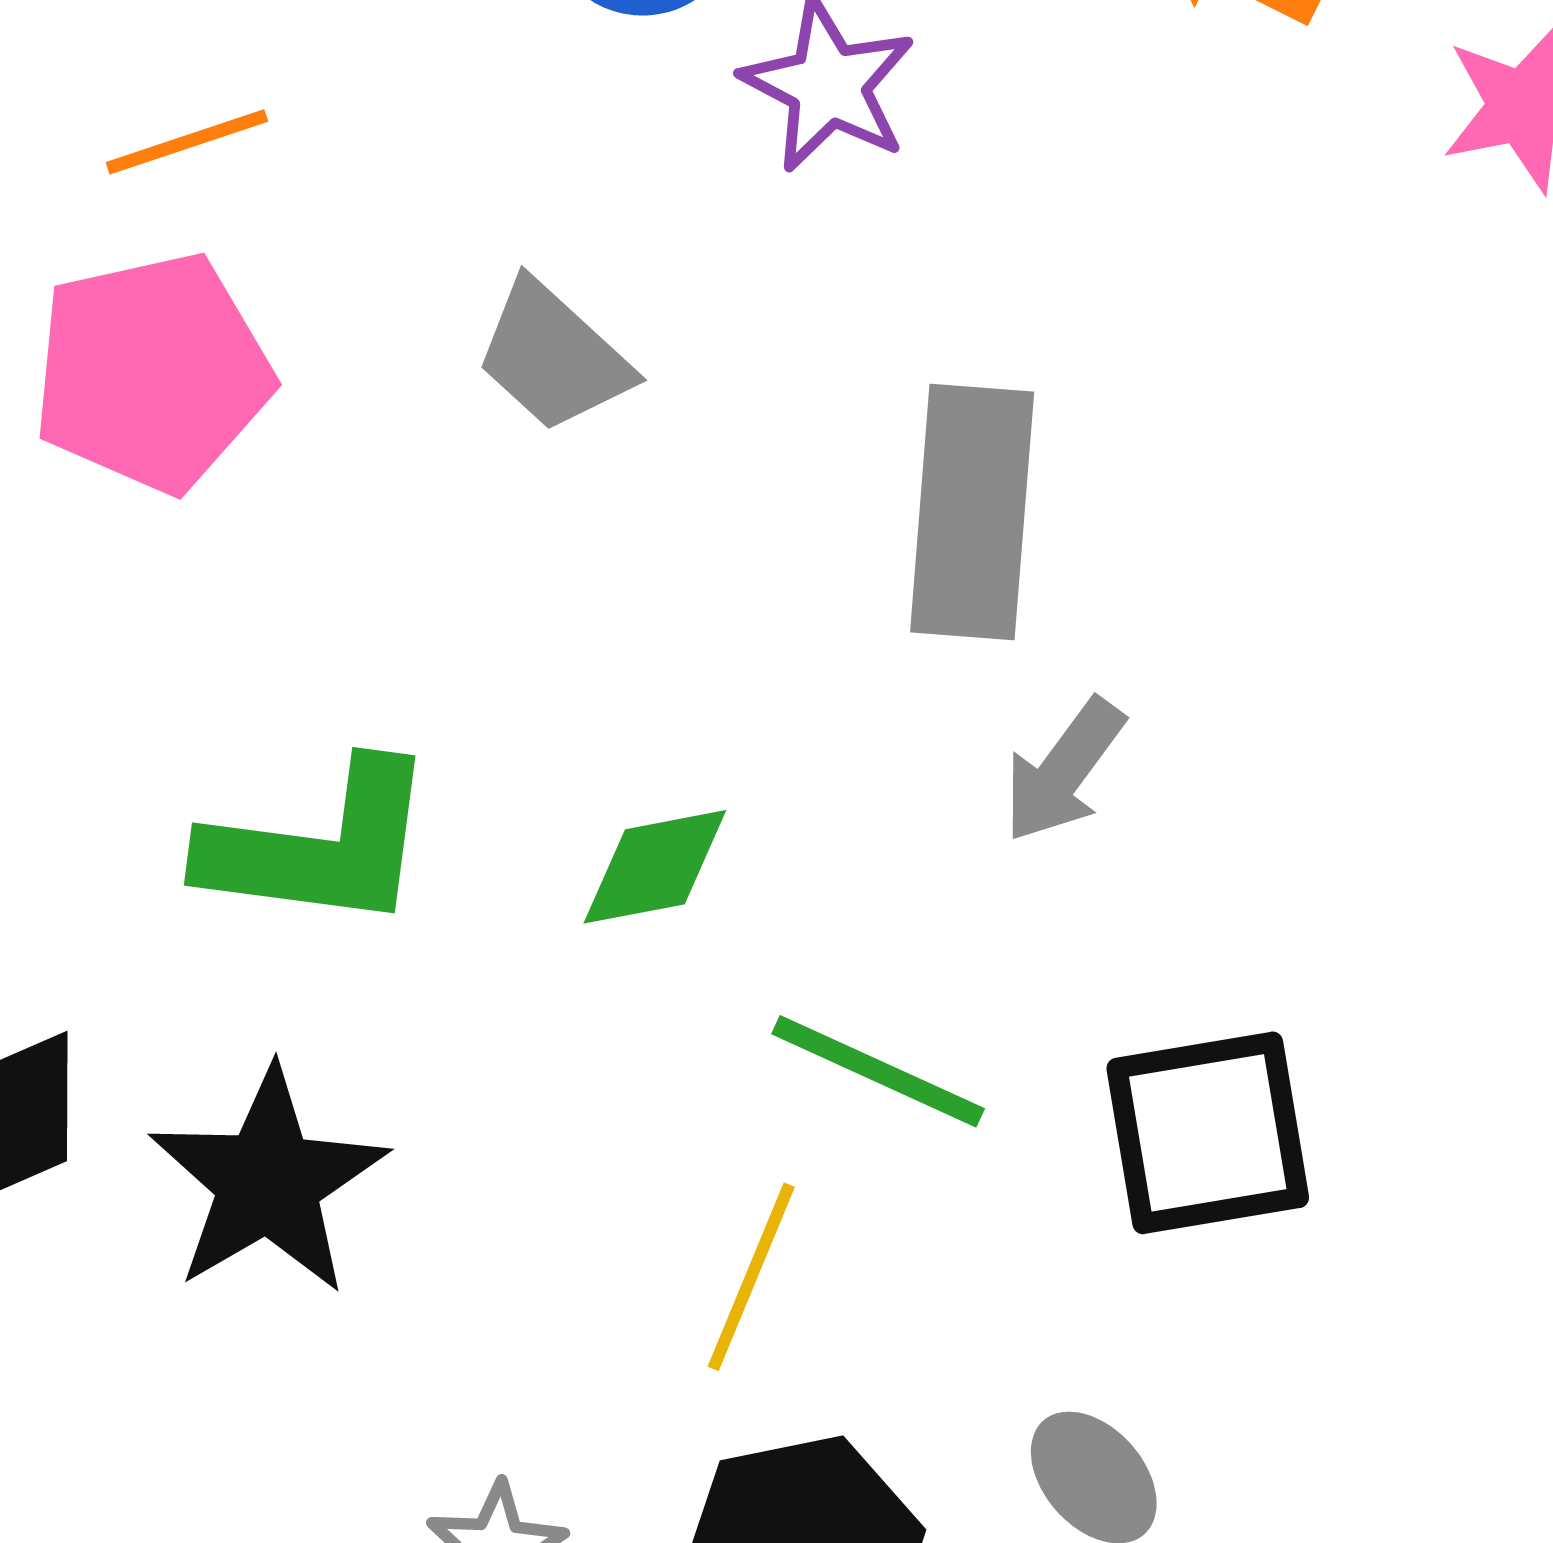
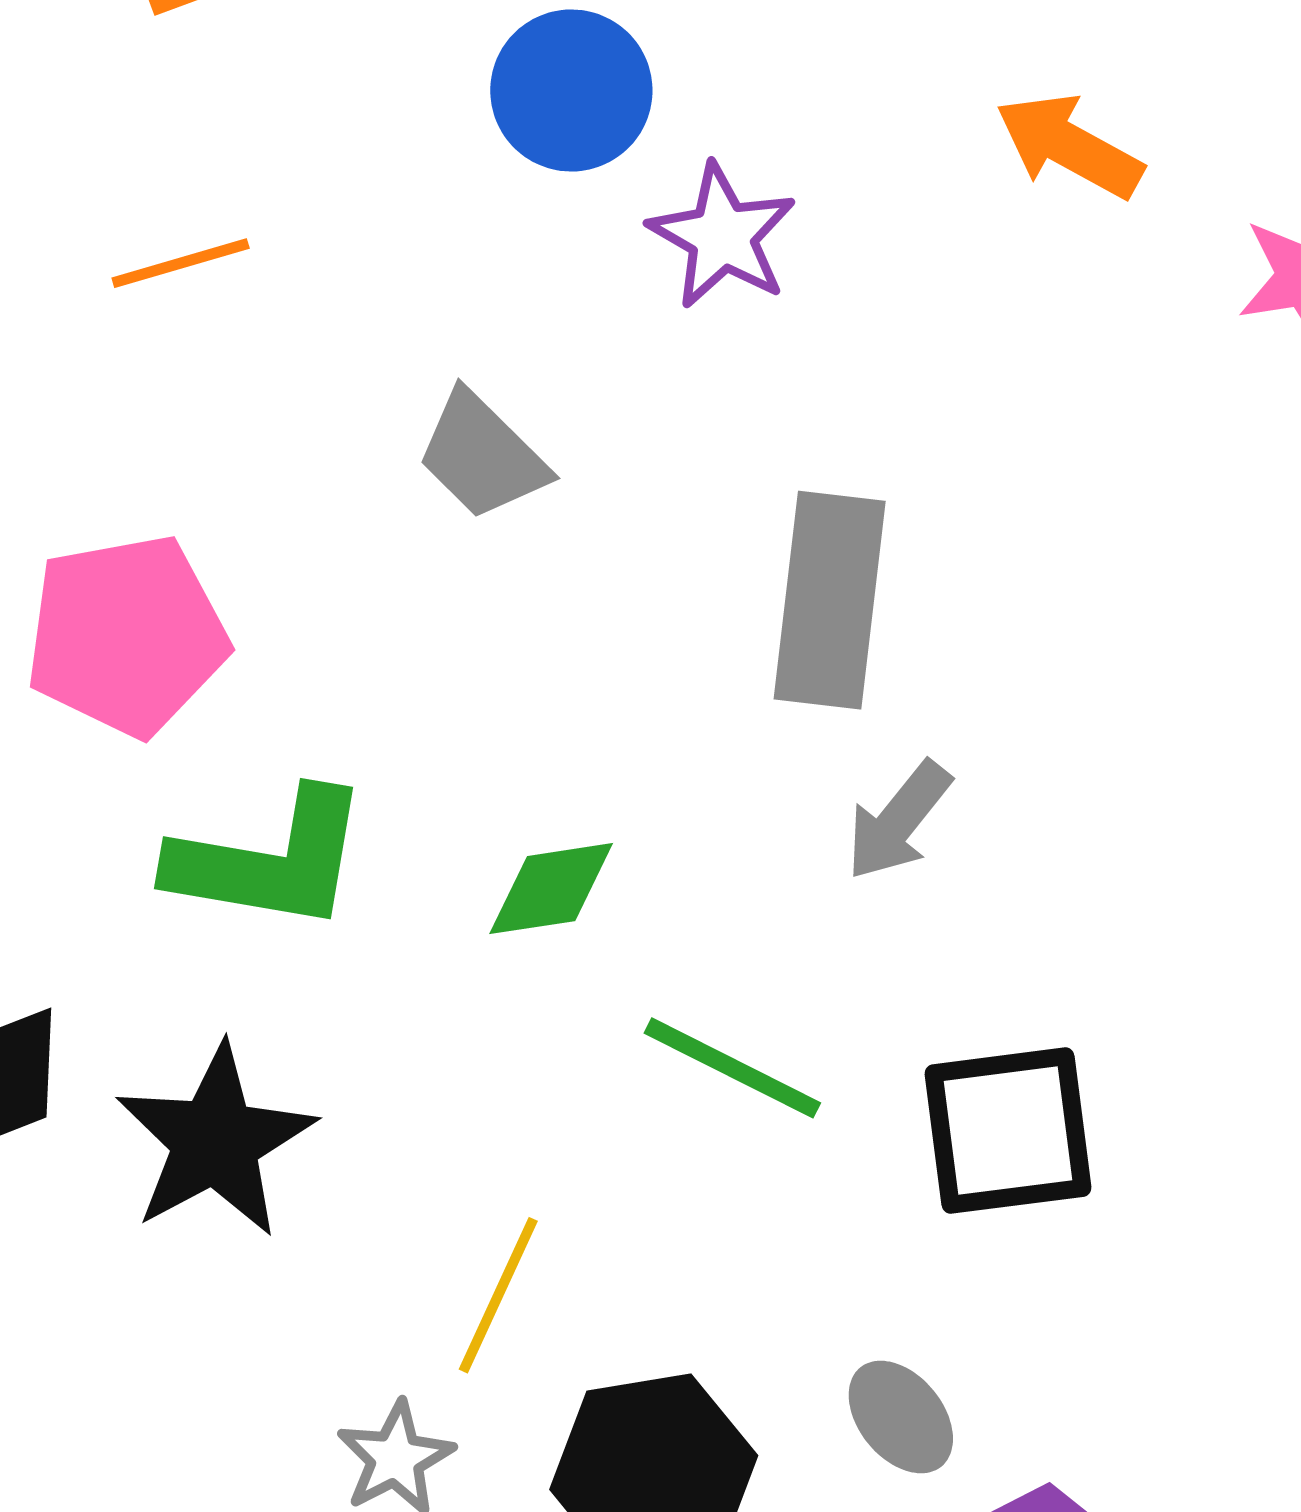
pink pentagon: (152, 372) -> (127, 635), moved
yellow line: (751, 1277) -> (498, 1295), moved

